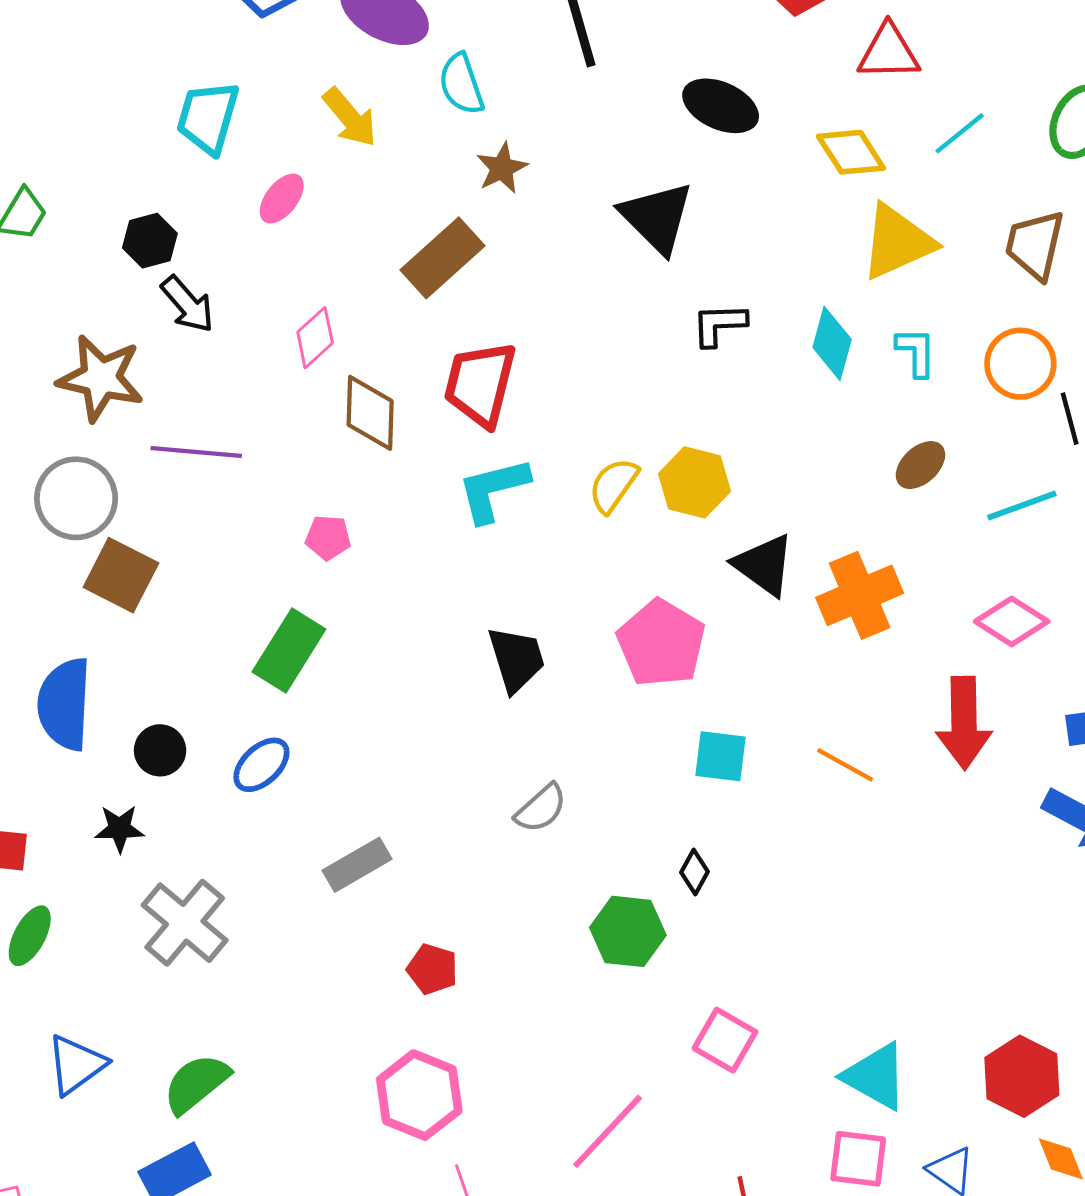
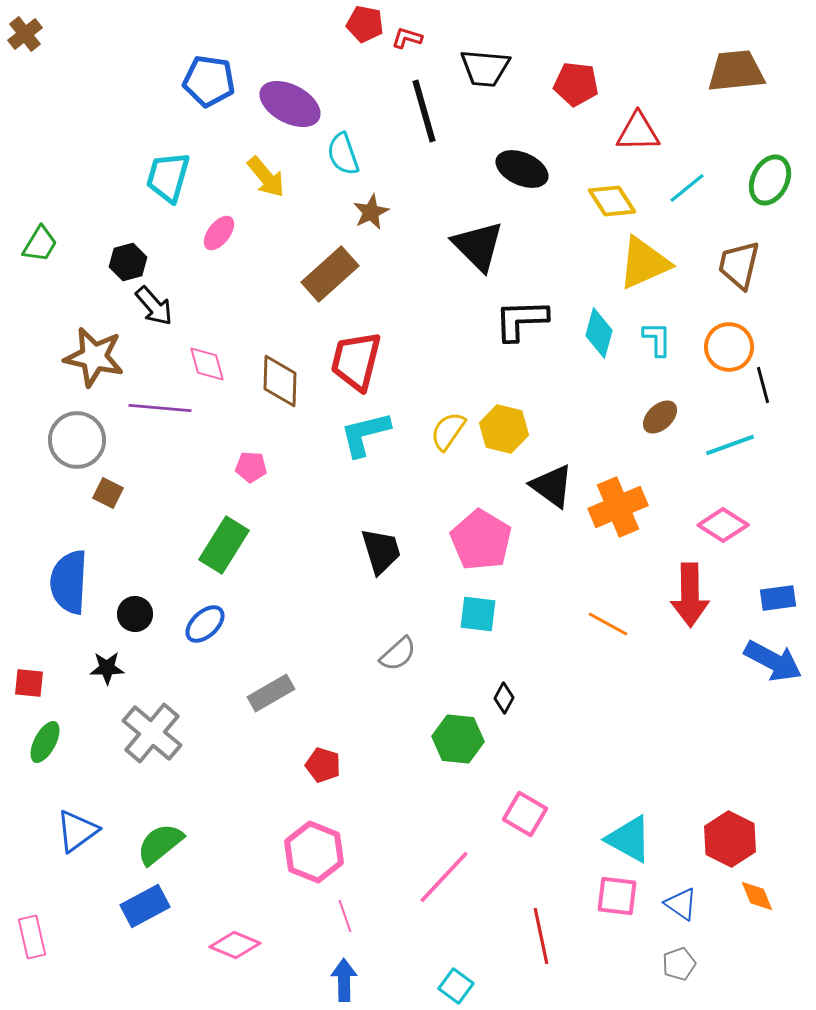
black L-shape: (719, 325) -> (521, 320), size x1.4
pink diamond: (315, 338) -> (207, 364), moved, turned -63
brown square: (121, 575) -> (108, 493), size x0.6
cyan square: (721, 756) -> (478, 614), moved

